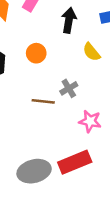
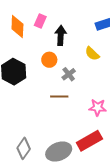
black arrow: (69, 20) -> (61, 35), moved
gray cross: (69, 88) -> (69, 74), moved

